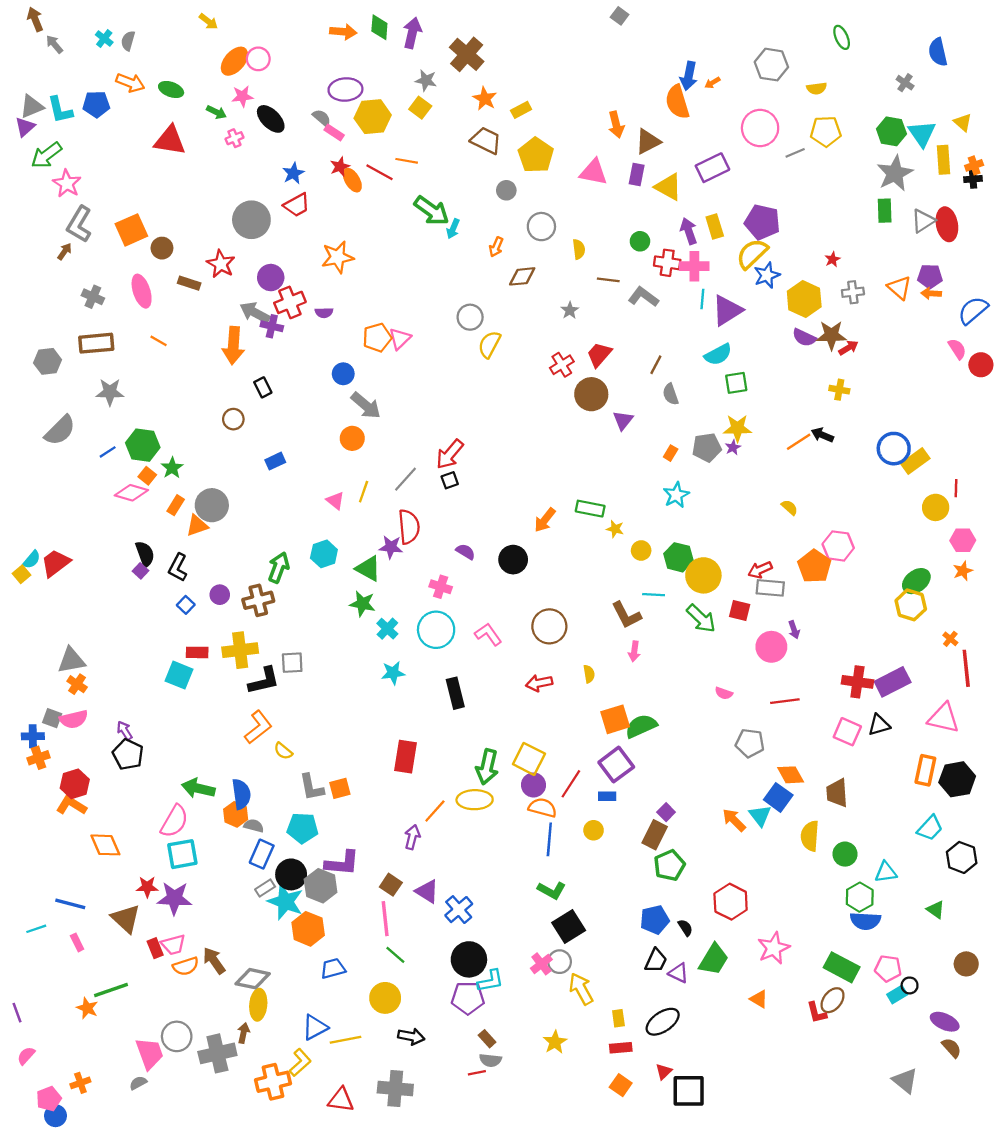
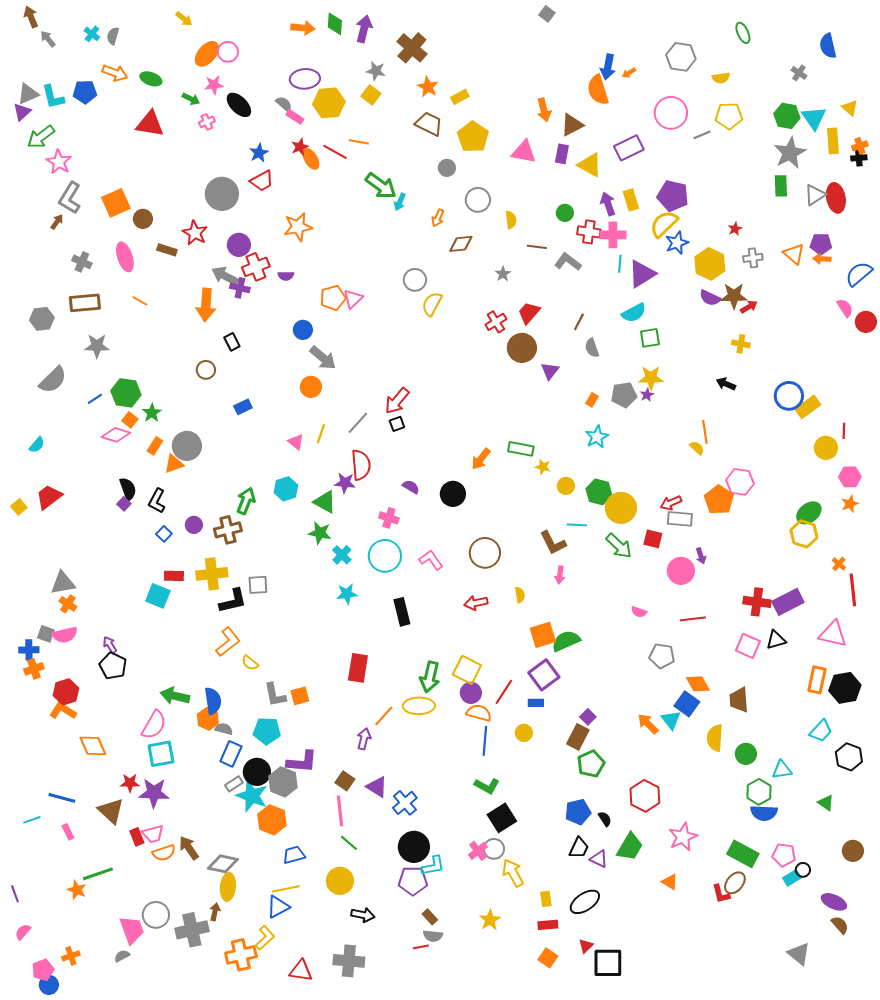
orange line: (799, 442) -> (705, 432), moved, turned -65
cyan semicircle: (32, 560) -> (37, 445), moved
yellow line: (345, 1040) -> (286, 889), moved

